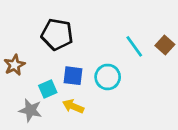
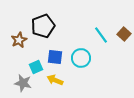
black pentagon: (57, 34) -> (43, 26), turned -30
brown star: (14, 65) -> (19, 40), moved

